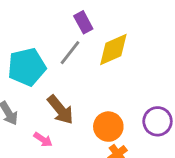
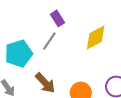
yellow diamond: (113, 50) -> (96, 37), moved

